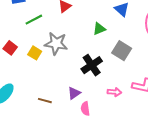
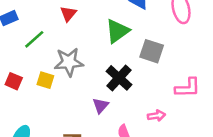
green triangle: (99, 29) -> (117, 31), size x1.5
pink arrow: (114, 92) -> (156, 116), moved
purple triangle: (74, 93) -> (101, 106), moved

